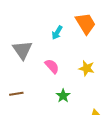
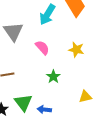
cyan arrow: (57, 33) -> (47, 15), size x1.5

